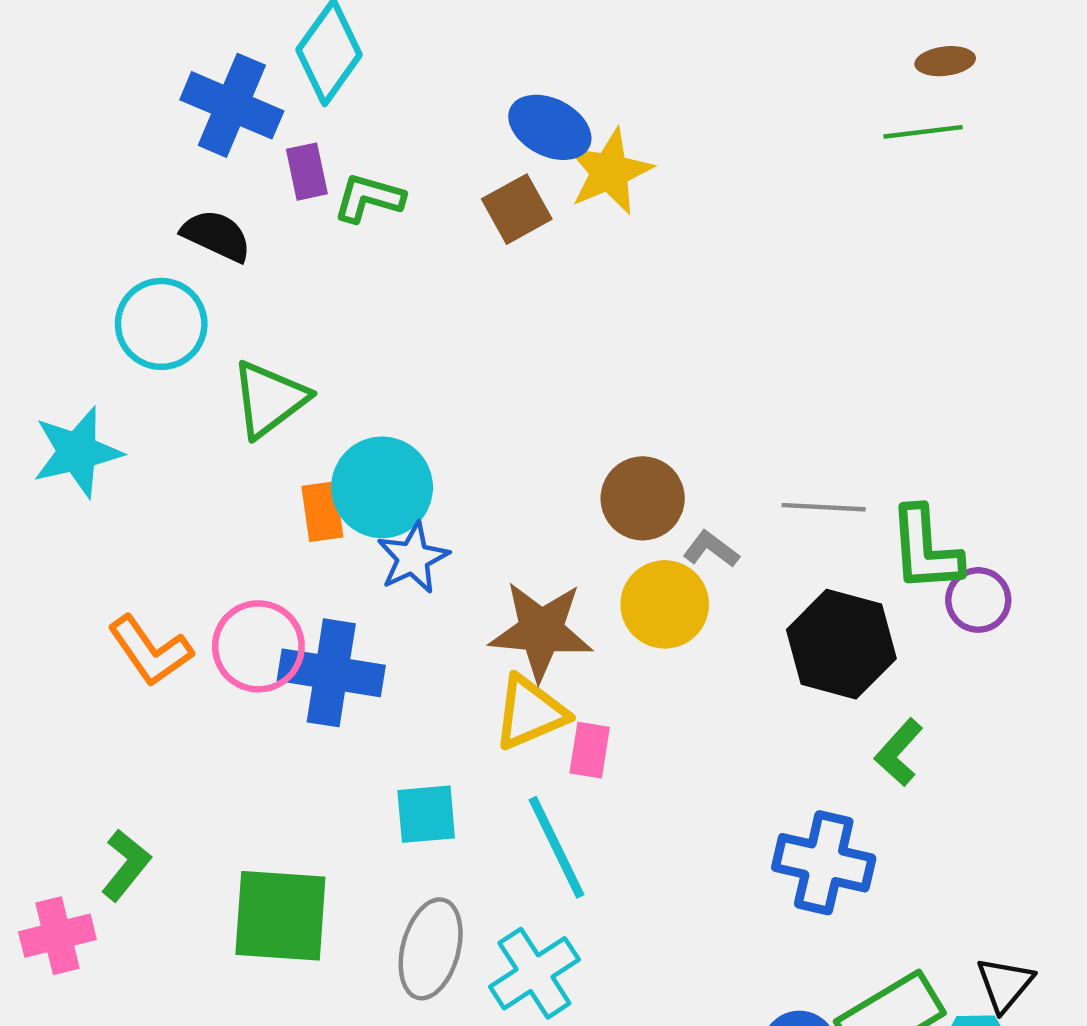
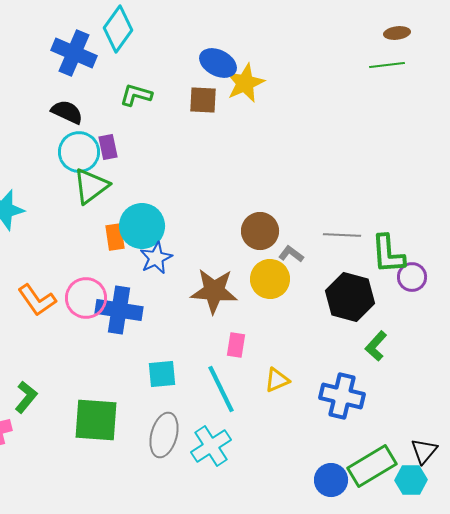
purple rectangle: (307, 172) -> (108, 147), moved
brown square: (517, 209) -> (203, 100), turned 32
cyan circle: (161, 324) -> (79, 152), moved
yellow triangle: (530, 713) -> (277, 380), moved, size x0.7

